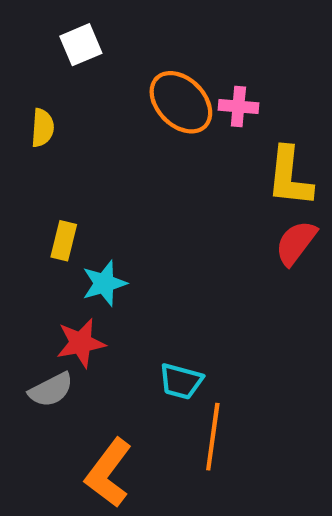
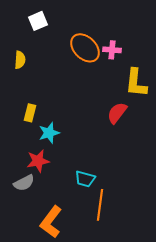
red semicircle: (296, 243) -> (117, 113), moved

